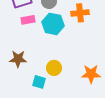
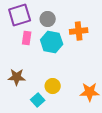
pink rectangle: (28, 20) -> (27, 38), turned -72
cyan square: (39, 82) -> (38, 100), turned 32

